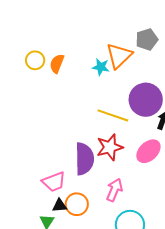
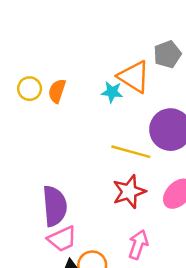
orange triangle: (119, 56) -> (134, 77), turned -40
purple semicircle: (84, 159) -> (55, 206), moved

